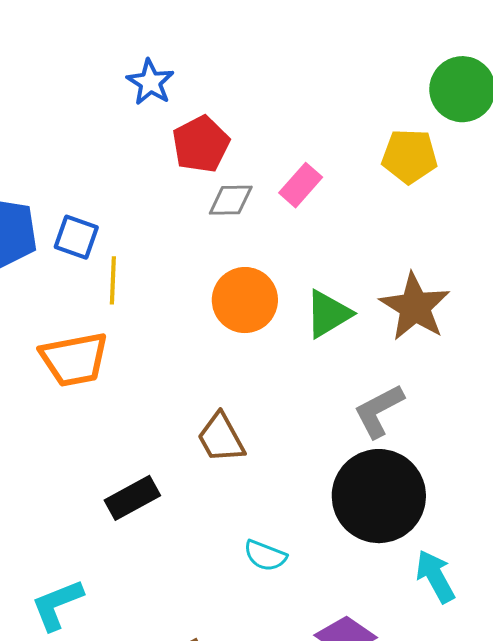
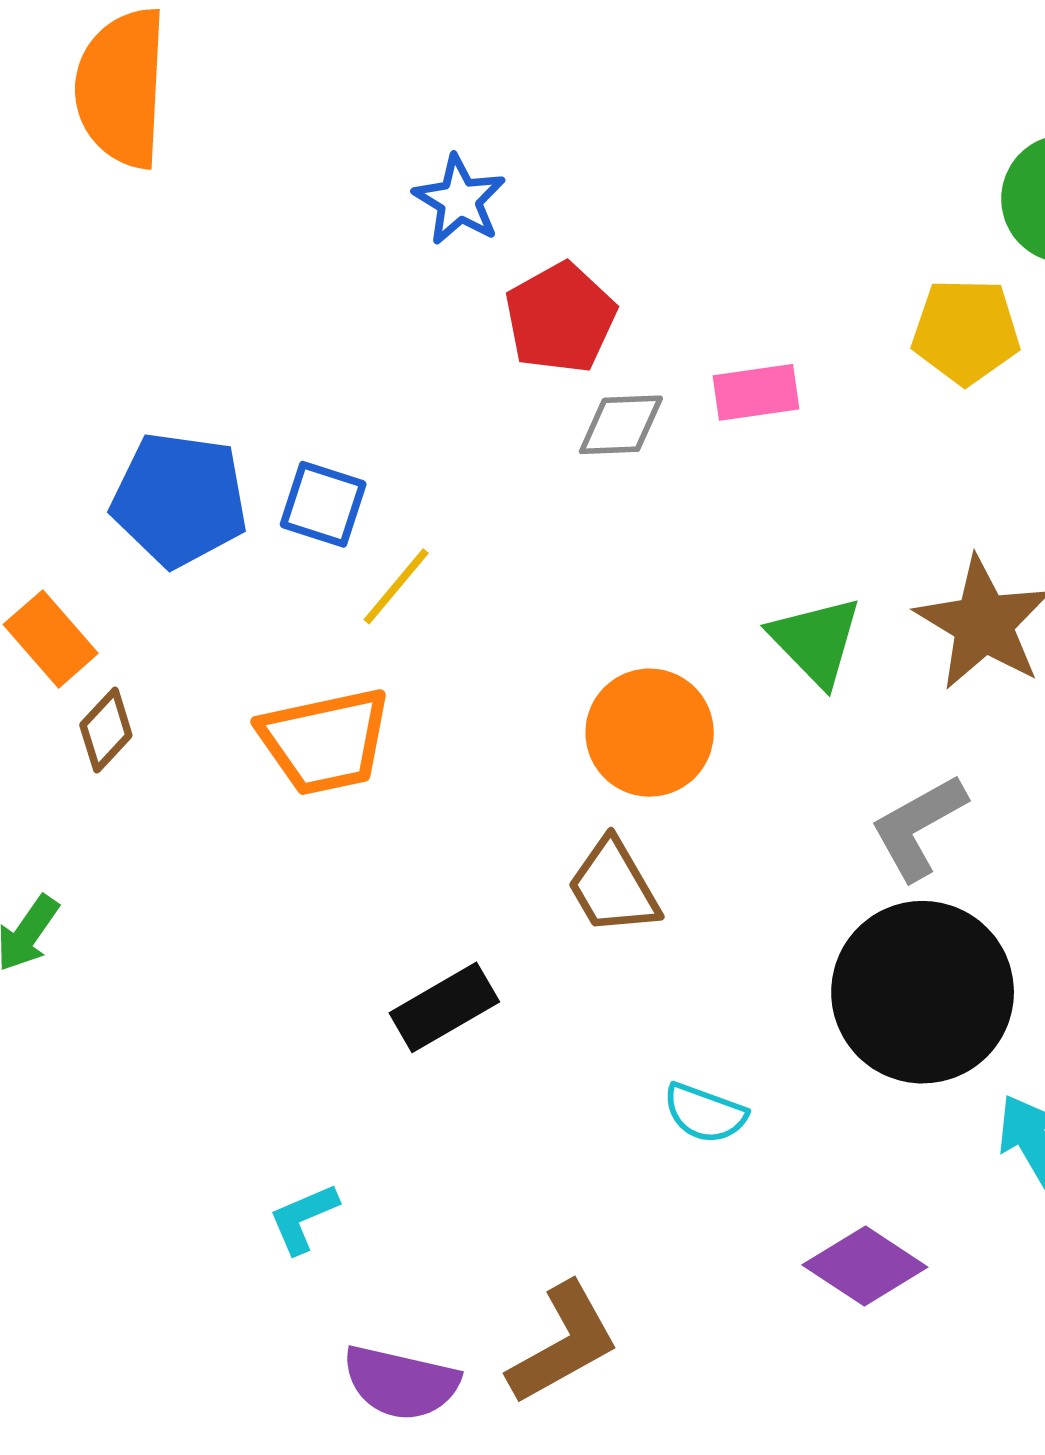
pink rectangle: (301, 185) -> (756, 392), turned 42
yellow line: (113, 280) -> (396, 586), turned 39
orange circle: (245, 300) -> (650, 733), moved
green triangle: (328, 314) -> (816, 641), turned -42
cyan L-shape: (57, 605) -> (303, 1218), size x0.7

